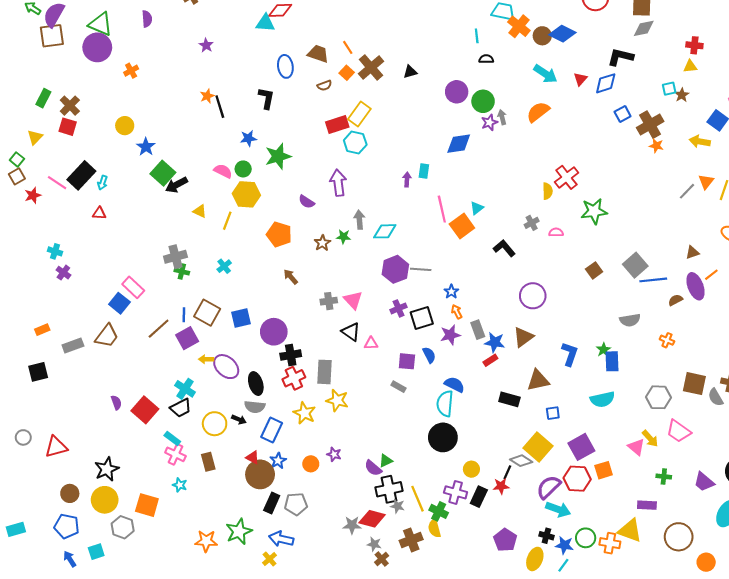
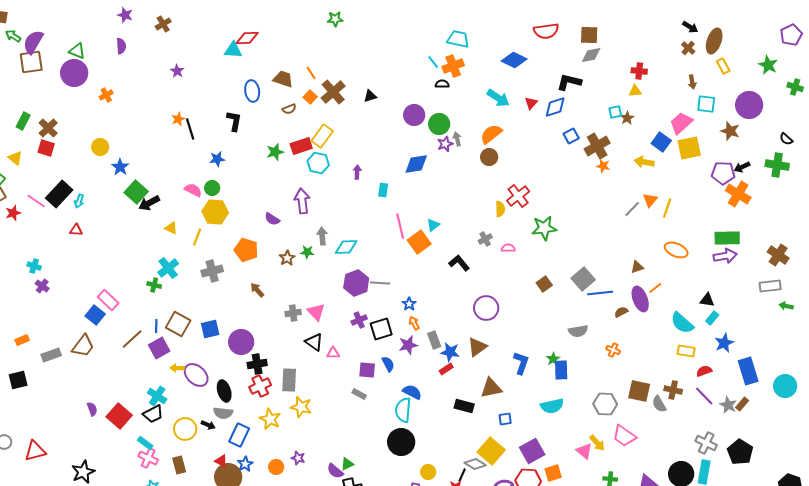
green triangle: (100, 24) -> (77, 51), size x0.7
orange cross: (519, 26) -> (453, 66), moved, turned 30
cyan line: (477, 36) -> (433, 62), turned -32
brown circle: (542, 36) -> (489, 157), moved
yellow triangle: (35, 137) -> (15, 158), turned -35
green star: (278, 156) -> (275, 152), moved, size x0.7
purple arrow: (407, 180) -> (357, 172), moved
gray cross: (175, 257) -> (212, 271), moved
cyan cross: (224, 266) -> (168, 268), moved, size x1.5

